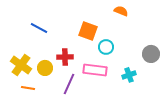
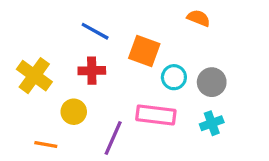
blue line: (39, 28) -> (95, 31), moved
gray circle: (151, 54) -> (212, 82), moved
red cross: (65, 57) -> (92, 71), moved
yellow cross: (21, 65) -> (34, 76), moved

